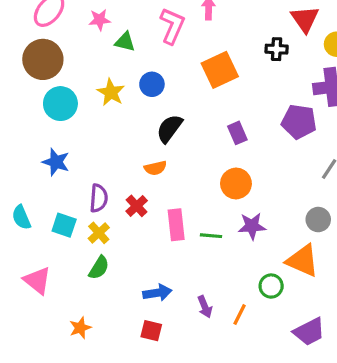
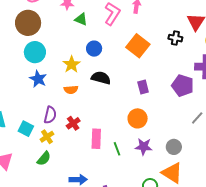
orange square: (220, 70) -> (138, 46), turned -35
yellow star: (111, 92) -> (72, 64), moved
black semicircle: (169, 128) -> (101, 78), turned 60
blue star: (56, 162) -> (38, 79), moved
orange semicircle: (155, 168) -> (71, 90), moved
gray circle: (318, 220) -> (174, 147), moved
green line: (211, 236) -> (117, 149), turned 56

